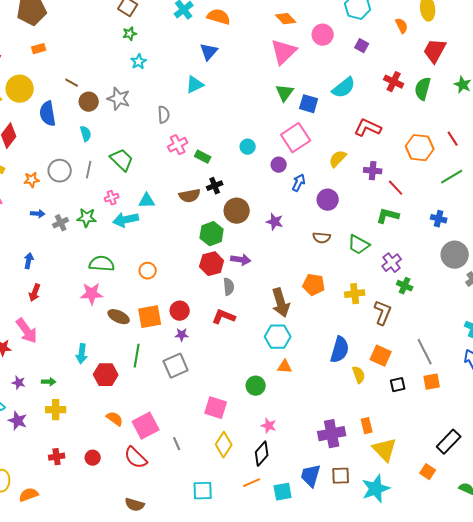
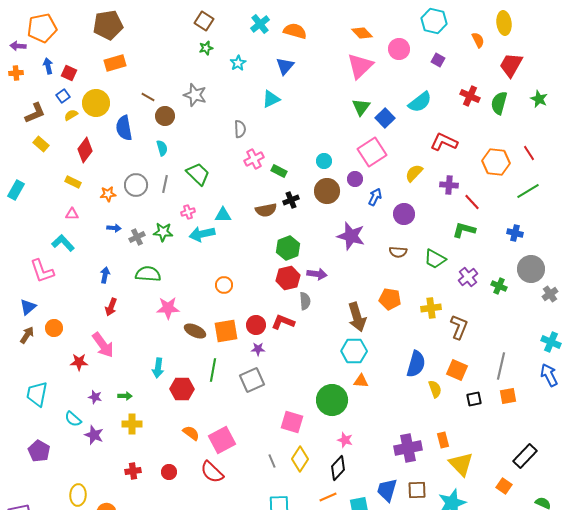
orange rectangle: (39, 49) -> (115, 63), size x1.5
cyan star: (139, 62) -> (238, 63), moved
gray star: (119, 99) -> (195, 95), moved
blue square: (309, 104) -> (385, 118), turned 30
brown circle: (237, 211) -> (327, 191), moved
purple star: (275, 222) -> (351, 236), size x1.6
green semicircle: (102, 264) -> (148, 274), moved
green cross: (405, 286) -> (499, 286), moved
red L-shape: (224, 317) -> (283, 322), moved
gray line: (425, 352) -> (501, 366), turned 40
green circle: (256, 386) -> (332, 400), size x1.6
gray line: (177, 444) -> (272, 461), moved

